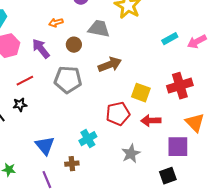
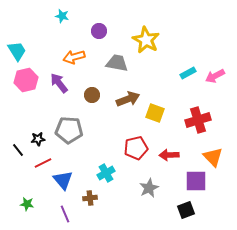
orange arrow: (56, 23) -> (74, 57), size x1.5
brown circle: (74, 45) -> (92, 95), moved
gray pentagon: (68, 80) -> (69, 130), moved
red line: (25, 81) -> (43, 163), moved
yellow square: (141, 93) -> (155, 113), moved

